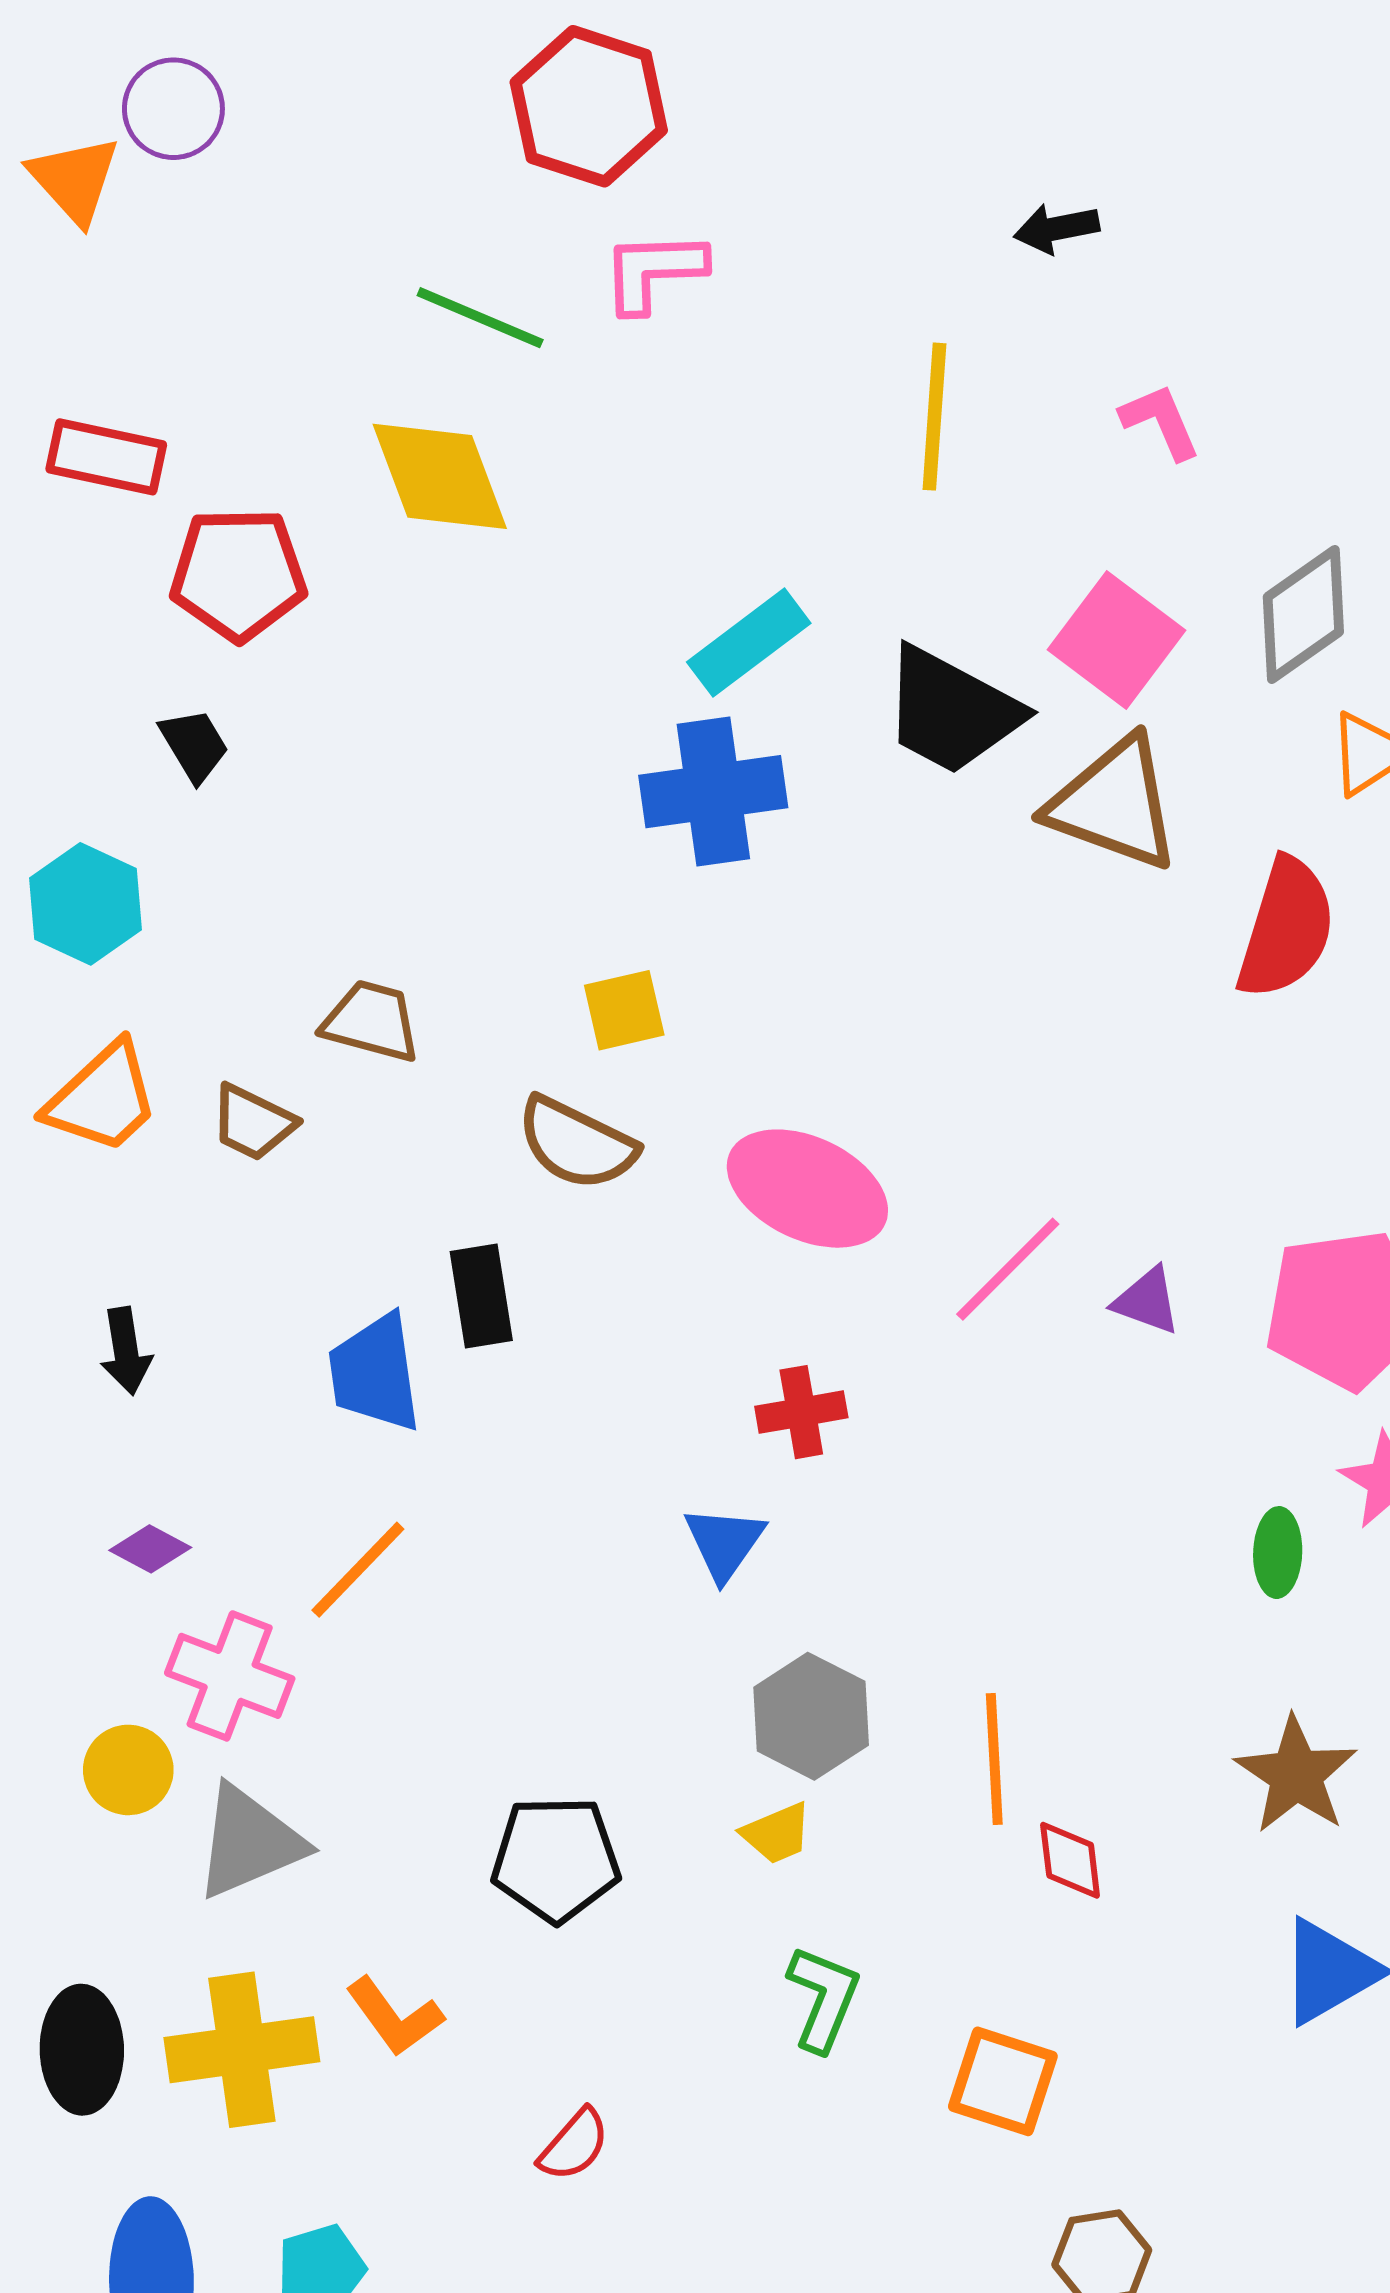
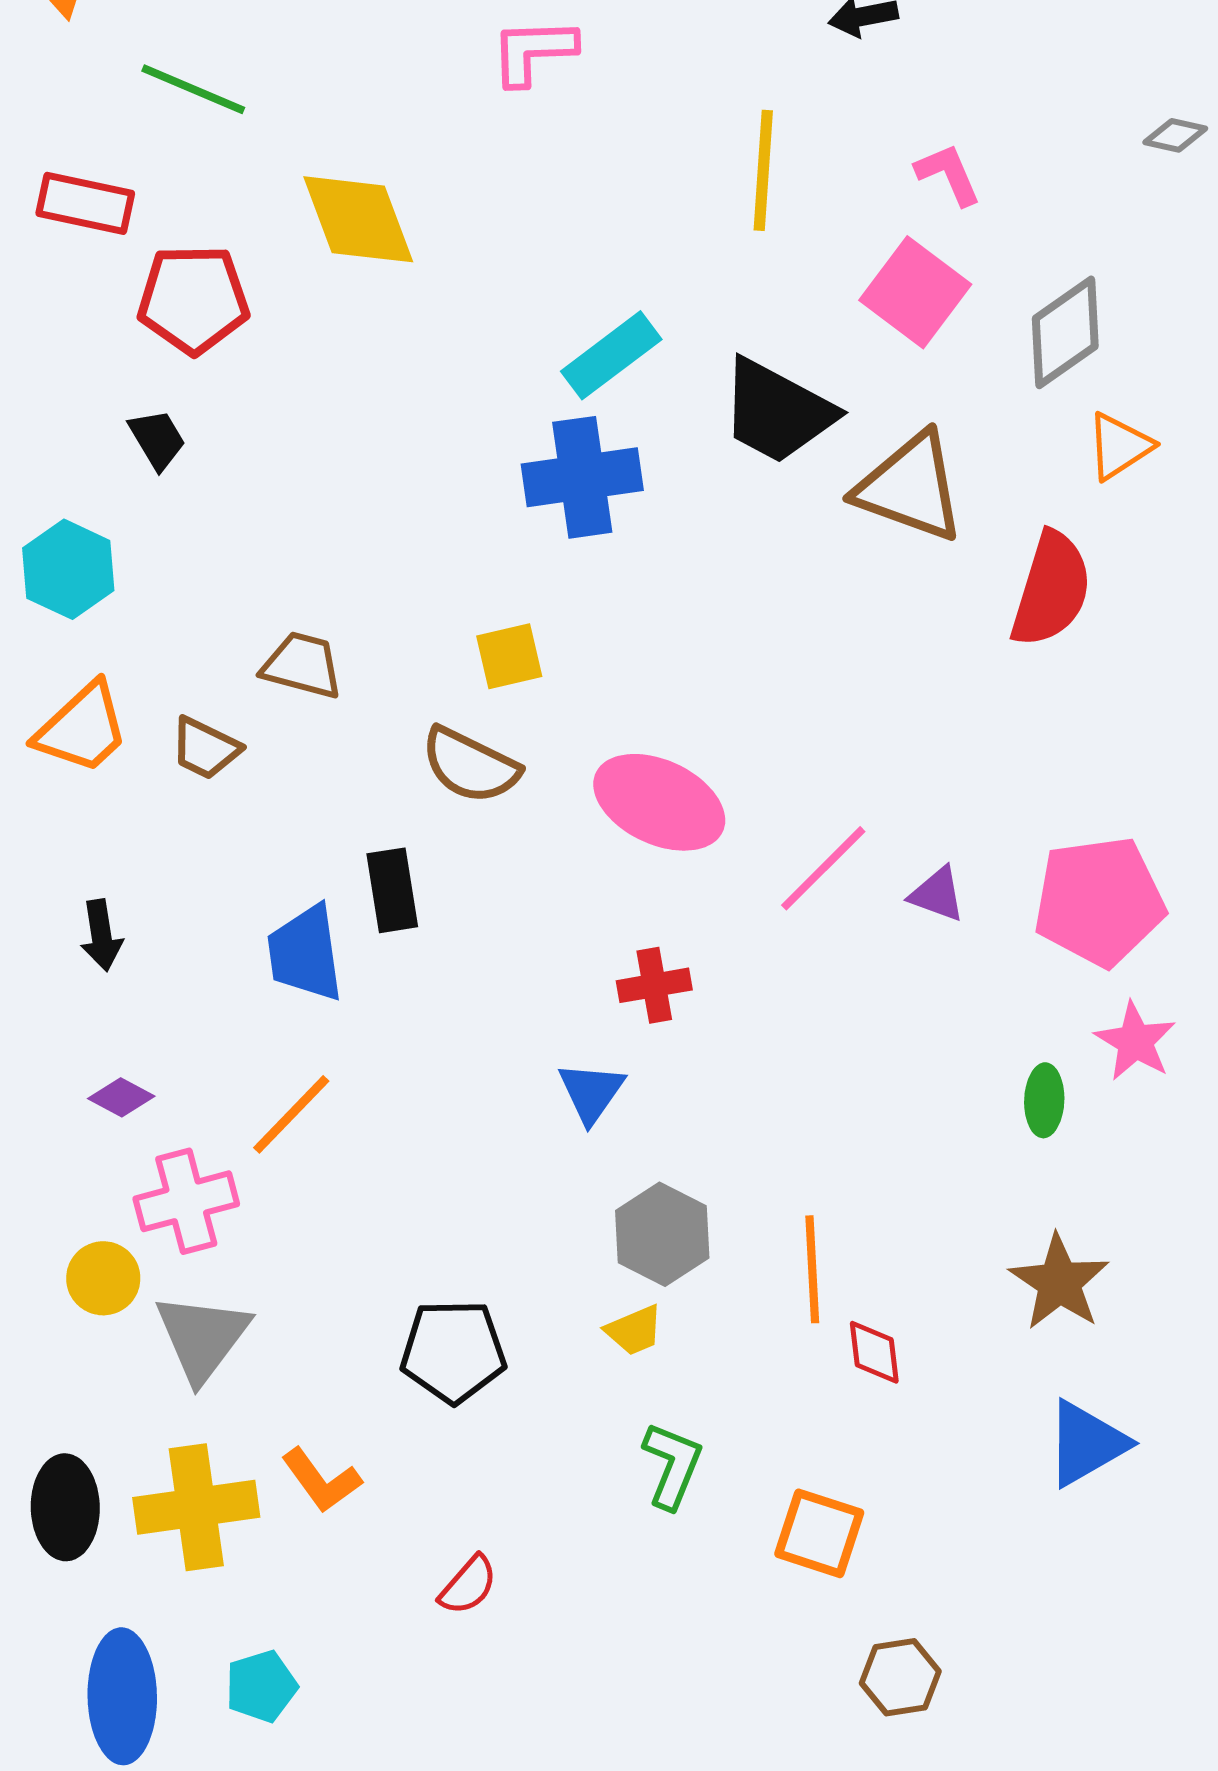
green line: (480, 318) -> (193, 89), moved
pink square: (1116, 640) -> (915, 292), moved
pink cross: (230, 1676) -> (186, 1201), turned -36
gray triangle: (249, 1842) -> (202, 1337), turned -30

